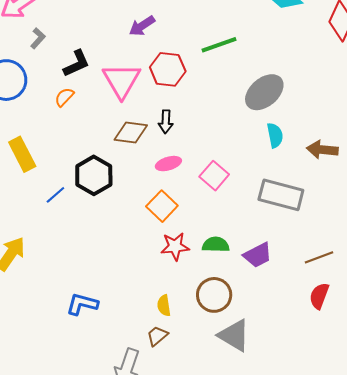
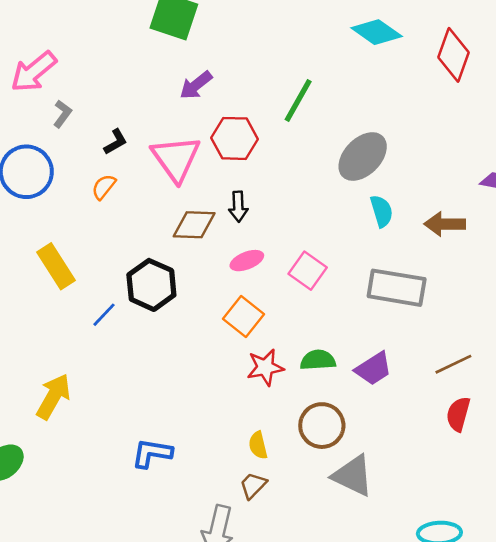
green line: (219, 45) -> (298, 100), turned -36
black L-shape: (77, 63) -> (116, 142), size x0.7

